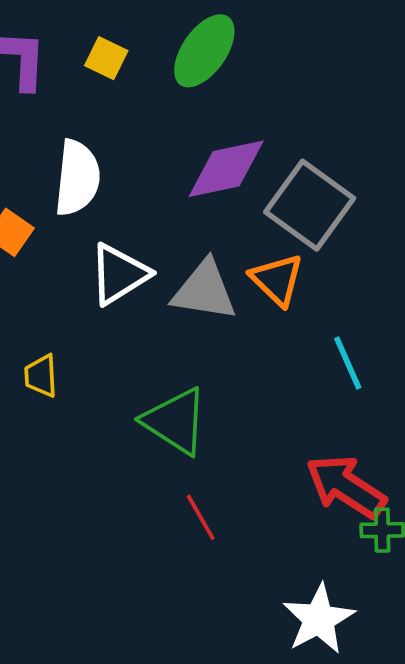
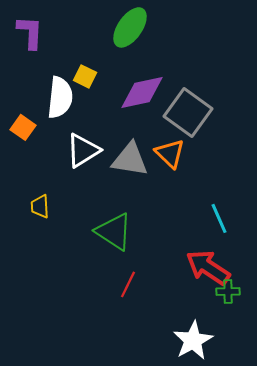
yellow square: (106, 58) -> (85, 76), moved
cyan line: (348, 363) -> (219, 218), moved
red line: (201, 517) -> (128, 284), turned 56

